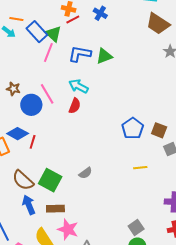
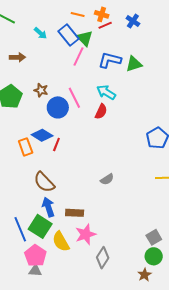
orange line: (16, 19) -> (78, 14), moved
green square: (50, 180) -> (40, 226), moved
pink star: (68, 229) -> (86, 234), turned 30

